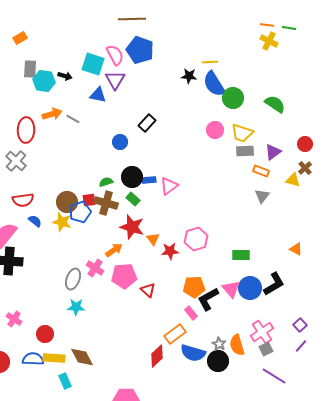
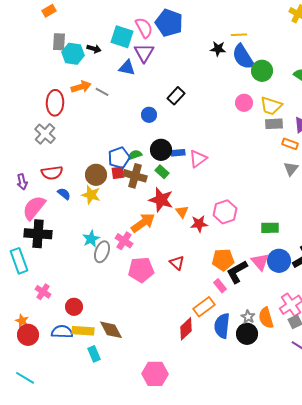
blue pentagon: (80, 212) -> (119, 158), moved
orange arrow: (114, 250) -> (143, 223), size x1.4
pink pentagon: (124, 276) -> (141, 270), moved
cyan star: (76, 307) -> (91, 239), moved, turned -30
blue semicircle: (193, 353) -> (222, 326), turned 80

